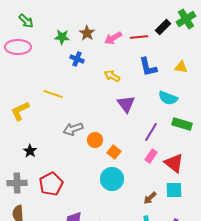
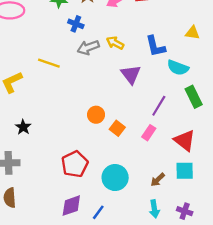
blue L-shape: (148, 67) -> (155, 46), moved
green rectangle: (182, 124) -> (194, 97), turned 48
gray arrow: (73, 129) -> (88, 47), moved
pink rectangle: (151, 156) -> (149, 133), moved
cyan circle: (112, 179) -> (115, 178), moved
red pentagon: (51, 184) -> (75, 164), moved

